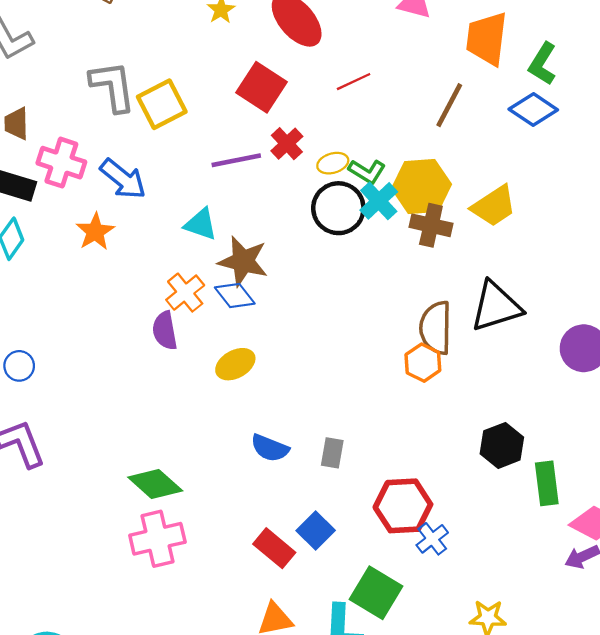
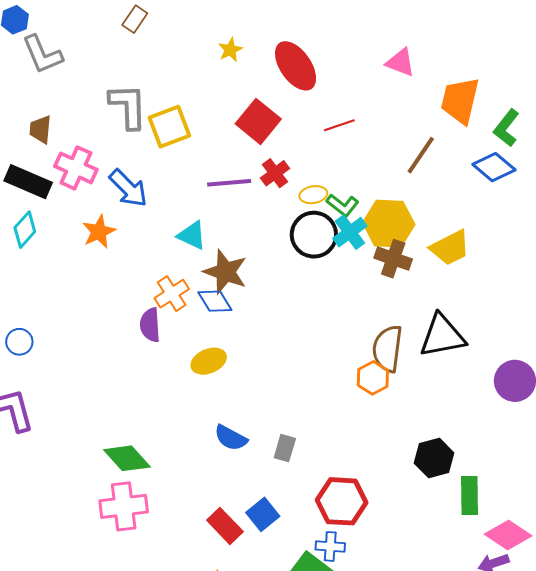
blue cross: (432, 539) -> (330, 546), moved, turned 36

